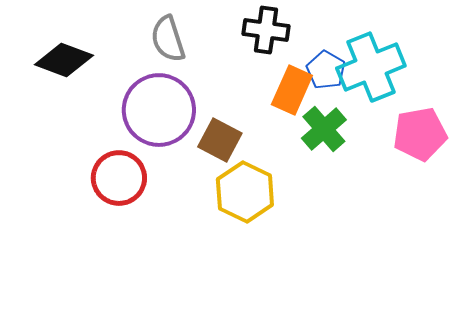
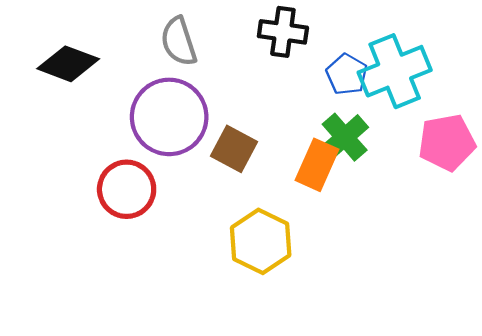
orange rectangle: (292, 90) -> (317, 165), moved
yellow hexagon: (245, 192) -> (261, 241), moved

